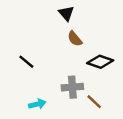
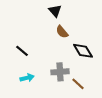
black diamond: (100, 62) -> (83, 51), turned 40
cyan arrow: (37, 104) -> (27, 78), moved

